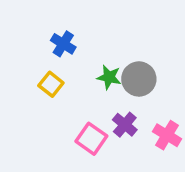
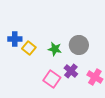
blue cross: (63, 44) -> (15, 39), moved, turned -32
green star: (109, 77) -> (55, 49), moved

